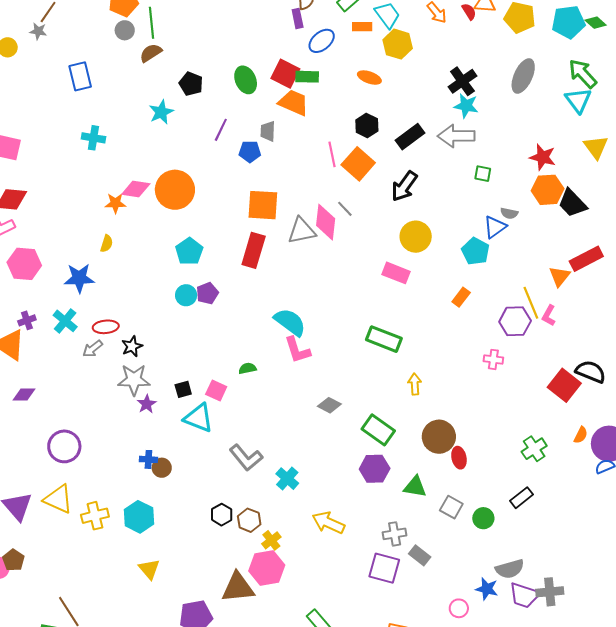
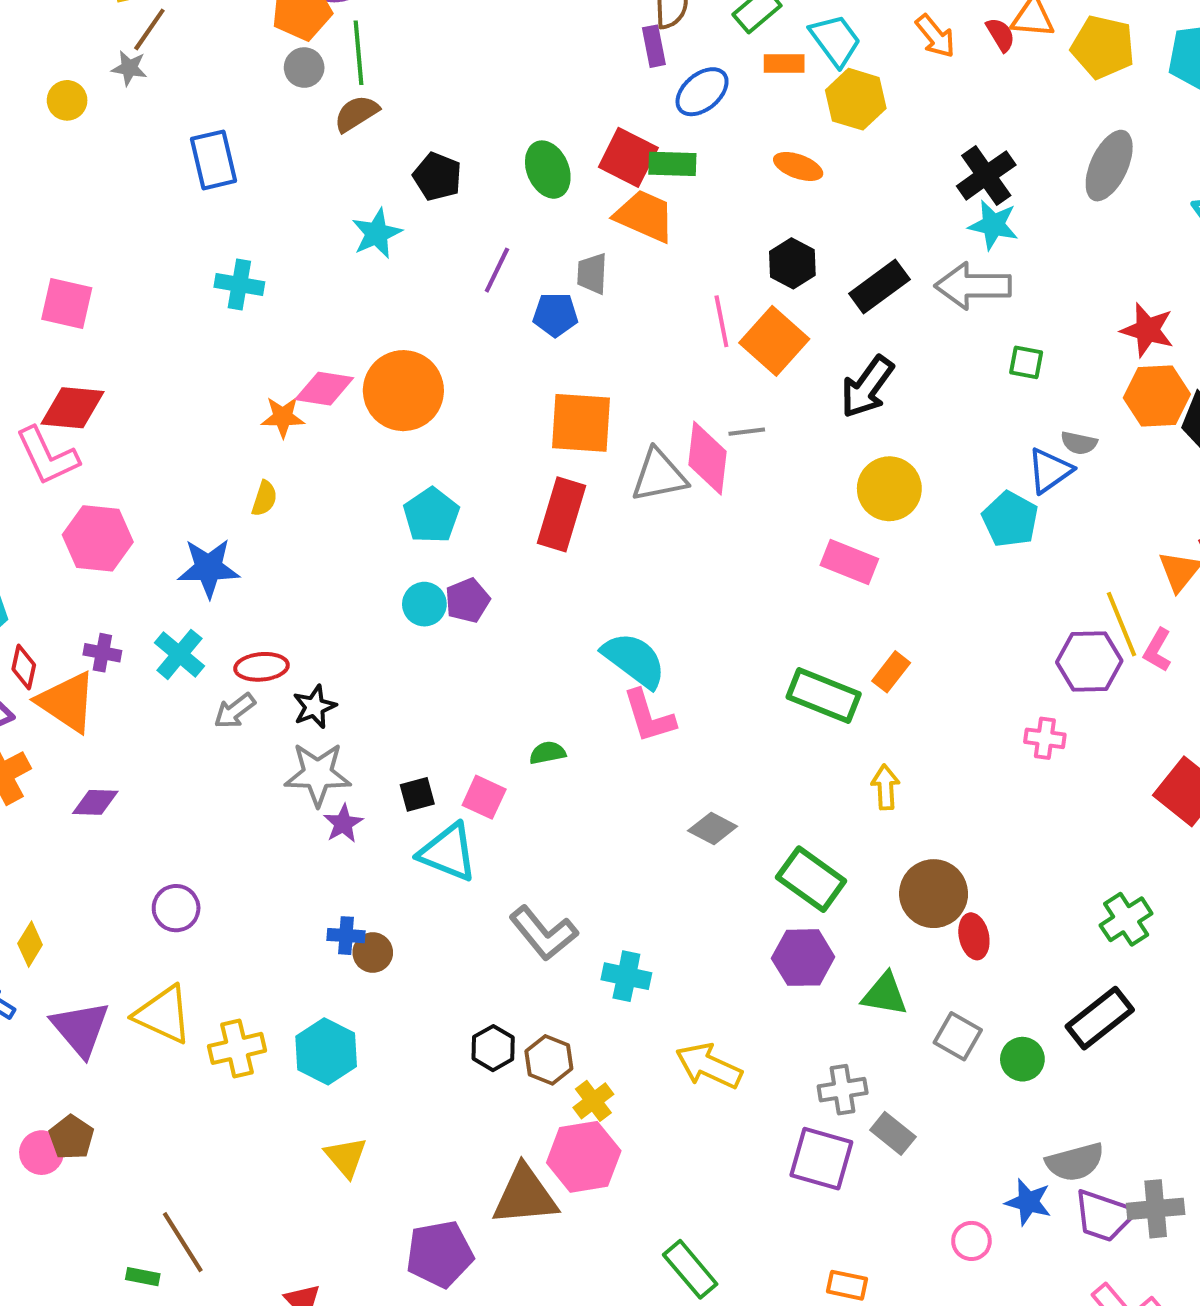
gray line: (345, 209) -> (747, 432), turned -54
orange rectangle: (461, 297) -> (891, 672), moved
purple cross: (27, 320) -> (102, 653), turned 30
purple circle: (64, 446) -> (176, 908), size x0.7
cyan cross: (287, 479) -> (626, 976), turned -30
black rectangle: (521, 498) -> (1100, 1018), size x1.4

